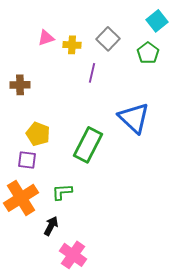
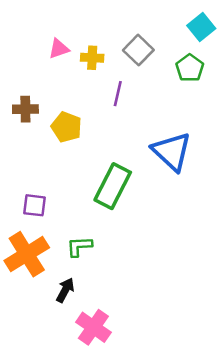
yellow pentagon: (38, 134) -> (67, 127), moved

